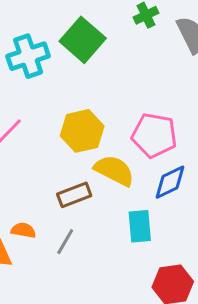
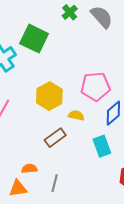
yellow semicircle: (114, 170) -> (76, 115), size x0.6
gray line: (65, 242) -> (55, 183), moved

